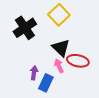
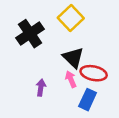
blue rectangle: (46, 83) -> (88, 100), moved

